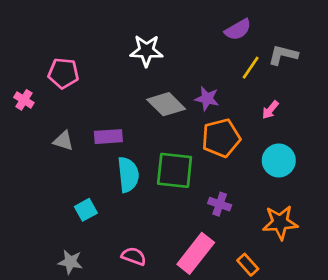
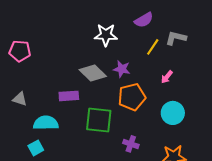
white star: (146, 51) -> (106, 35), moved
purple rectangle: (108, 137) -> (69, 96), moved
cyan semicircle: (128, 175) -> (46, 123), moved, turned -85

